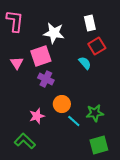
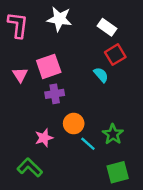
white rectangle: (90, 23) -> (107, 27), turned -42
white star: (54, 33) -> (59, 19), moved
purple cross: (46, 79) -> (55, 94), turned -35
green star: (95, 113) -> (113, 134), turned -30

